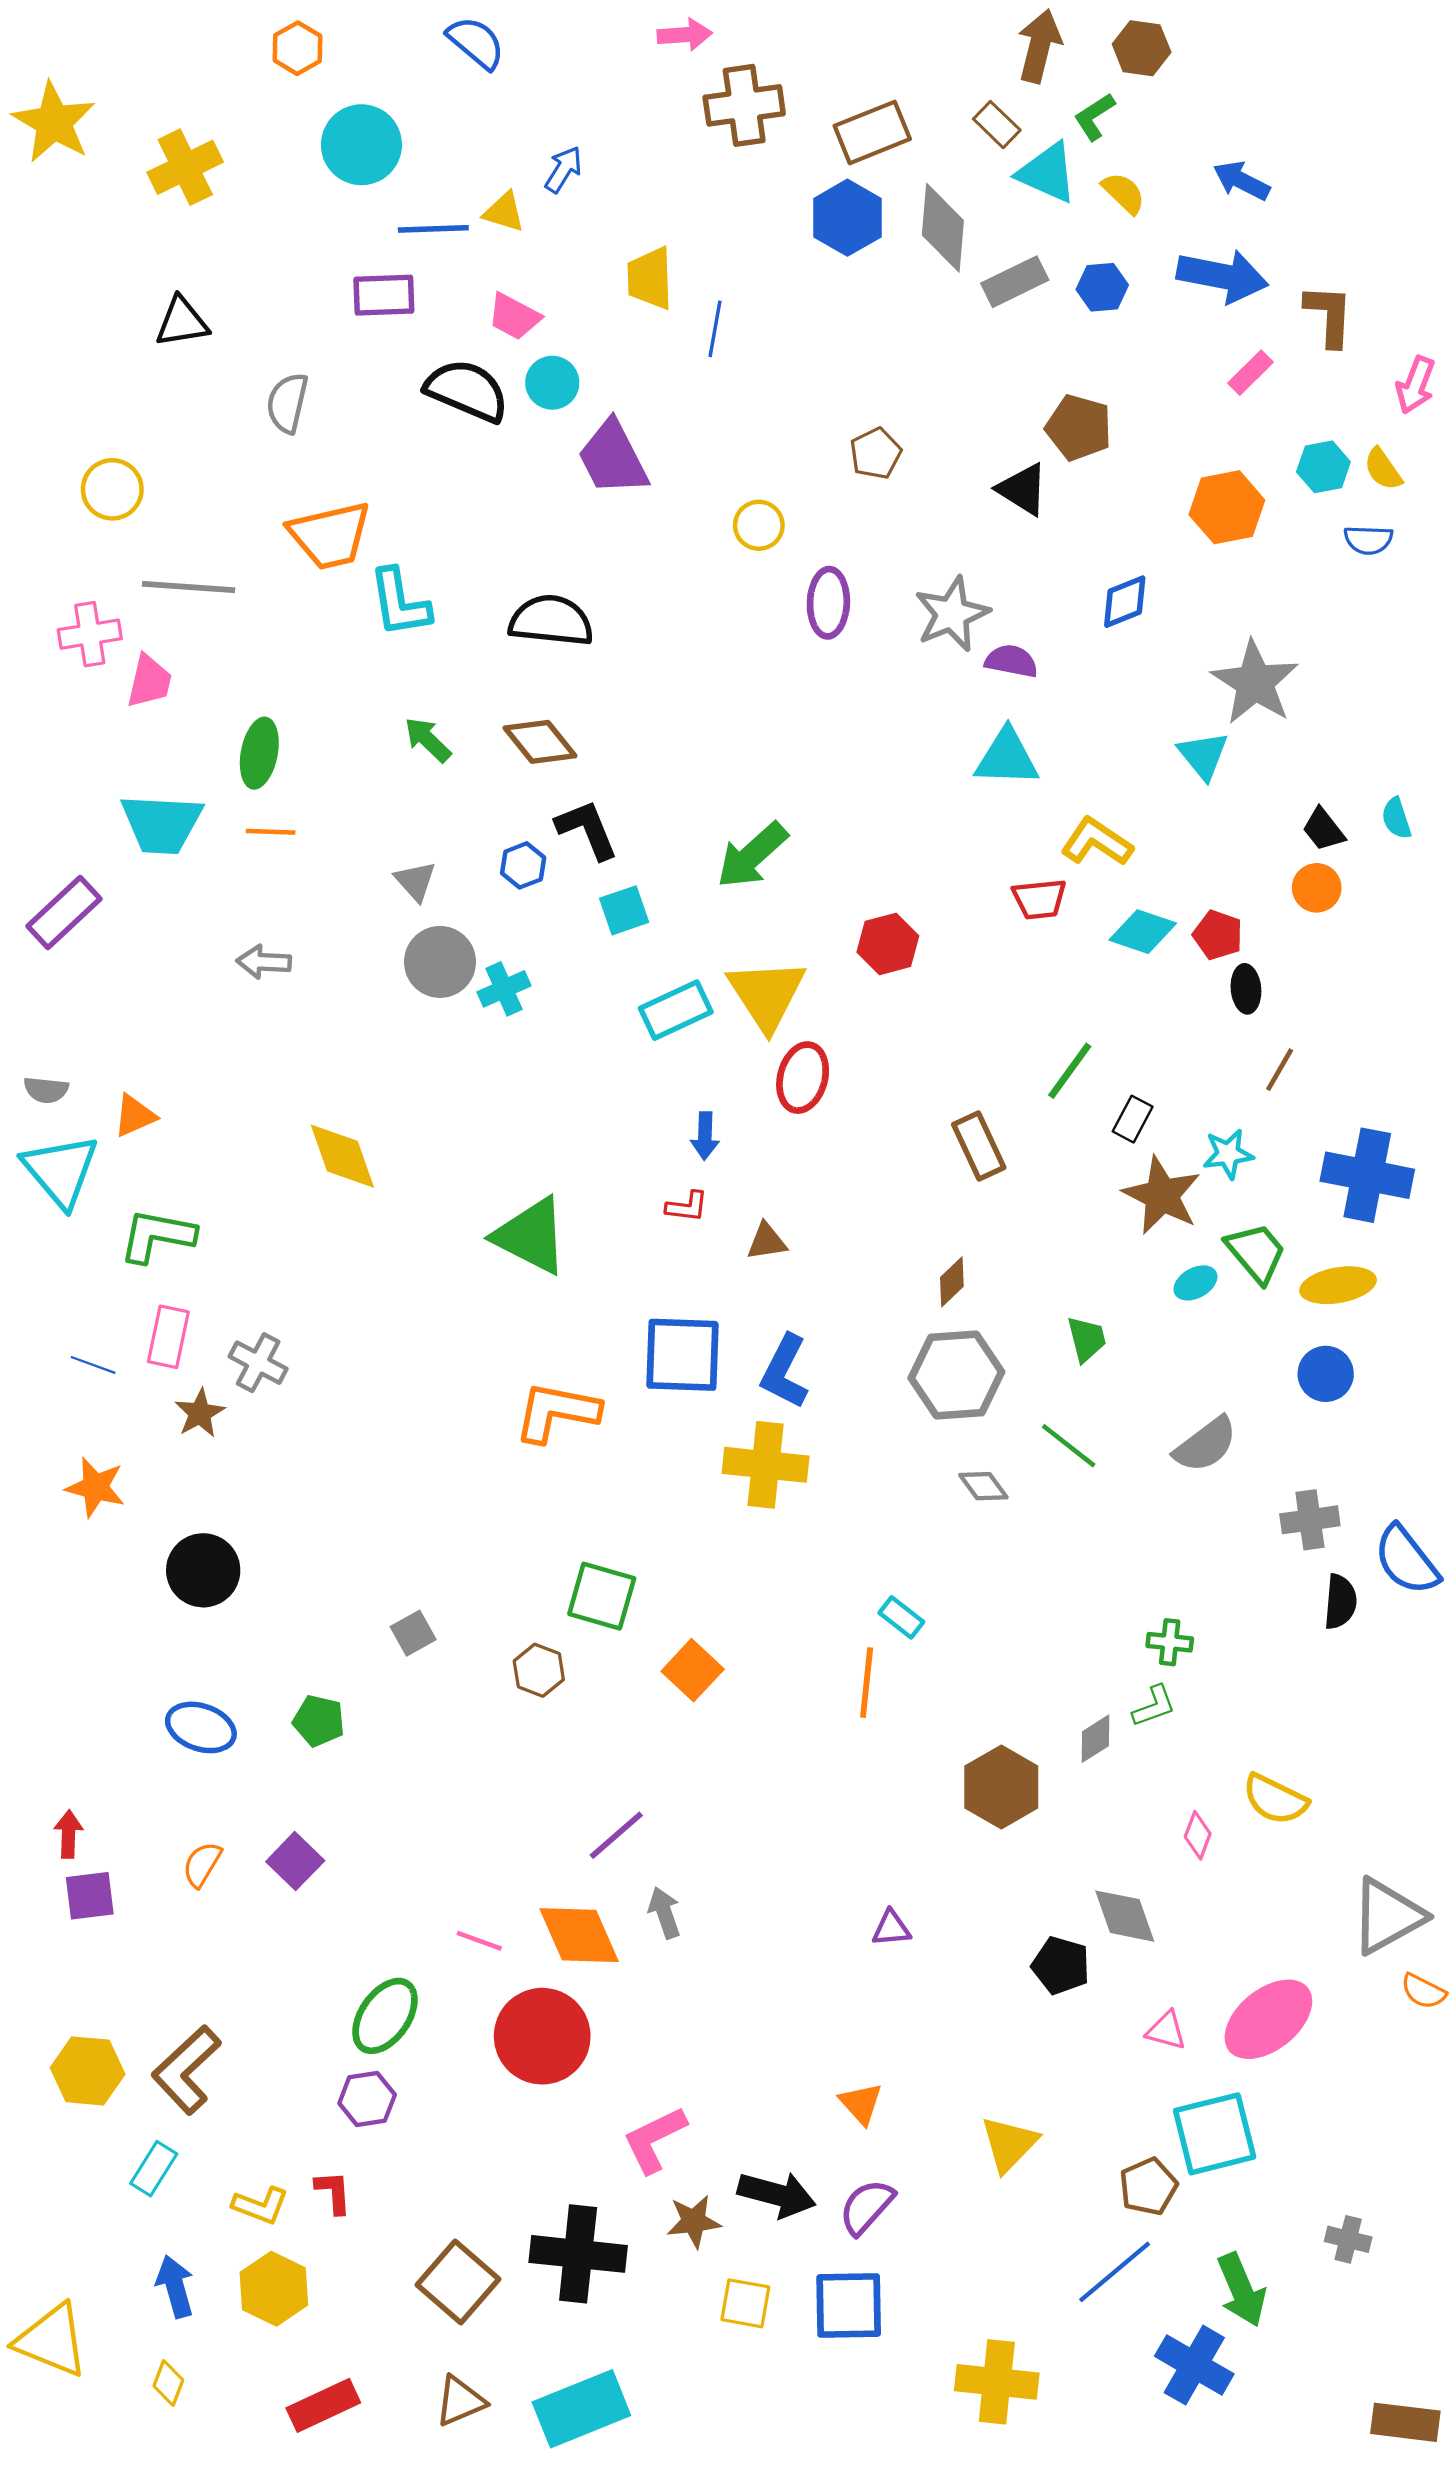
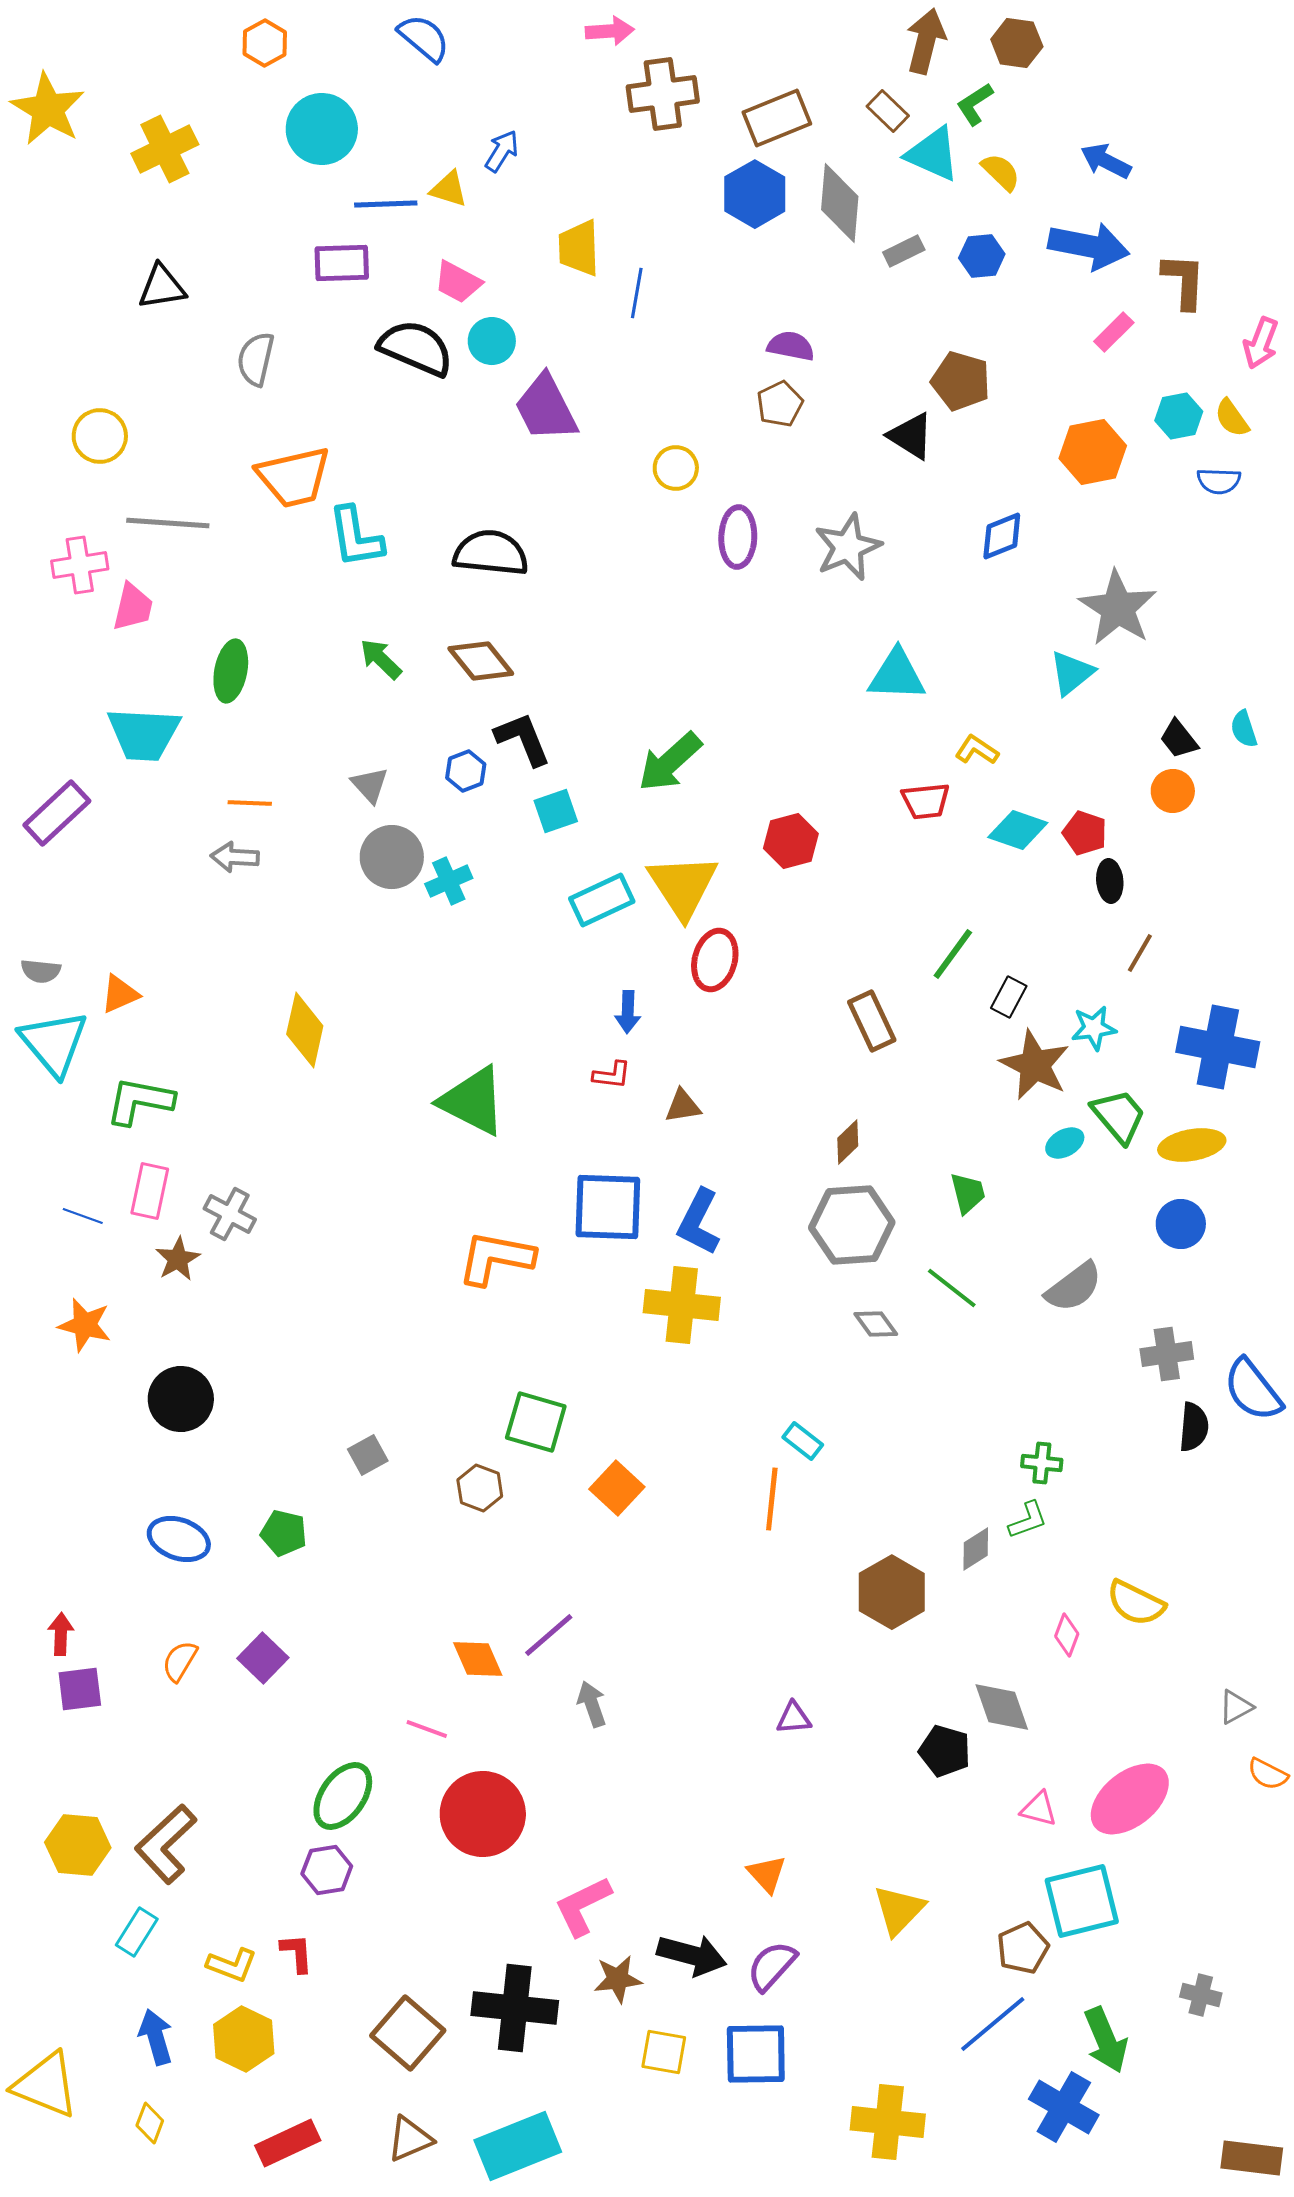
gray rectangle: (1015, 282) -> (904, 251), size x0.7
purple semicircle: (1011, 661) -> (791, 346), moved
cyan triangle: (1203, 755) -> (1072, 673), turned 30
orange line: (271, 832) -> (250, 803), moved
yellow L-shape: (1097, 842) -> (977, 750), size x0.7
yellow diamond: (342, 1156) -> (305, 1030), turned 32
gray triangle: (1387, 1916) -> (1236, 1707), size x0.5
orange diamond: (579, 1935) -> (478, 1659), moved, size x0.7

